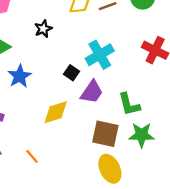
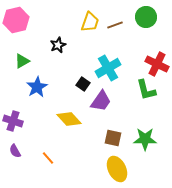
green L-shape: (129, 104) -> (146, 90), moved
yellow diamond: (56, 112) -> (69, 119), turned 65
brown square: (105, 134) -> (113, 138), size x0.7

